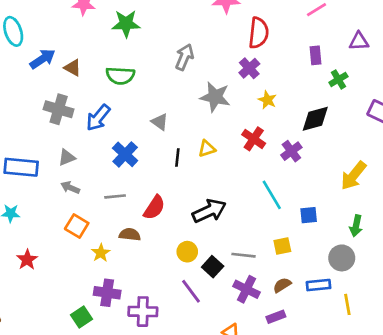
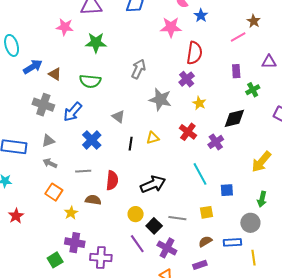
red semicircle: (154, 208) -> (112, 180), turned -30
purple cross: (246, 289) -> (167, 248), moved

